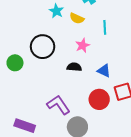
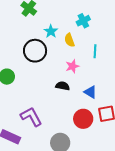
yellow semicircle: (77, 18) -> (69, 40), turned 40
black circle: (43, 47) -> (35, 51), moved
purple L-shape: (58, 105) -> (31, 117), moved

